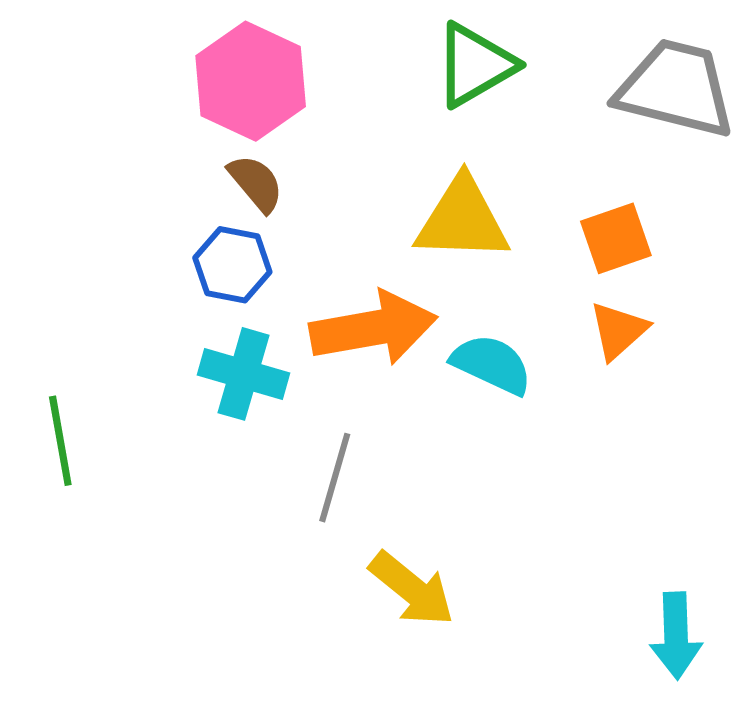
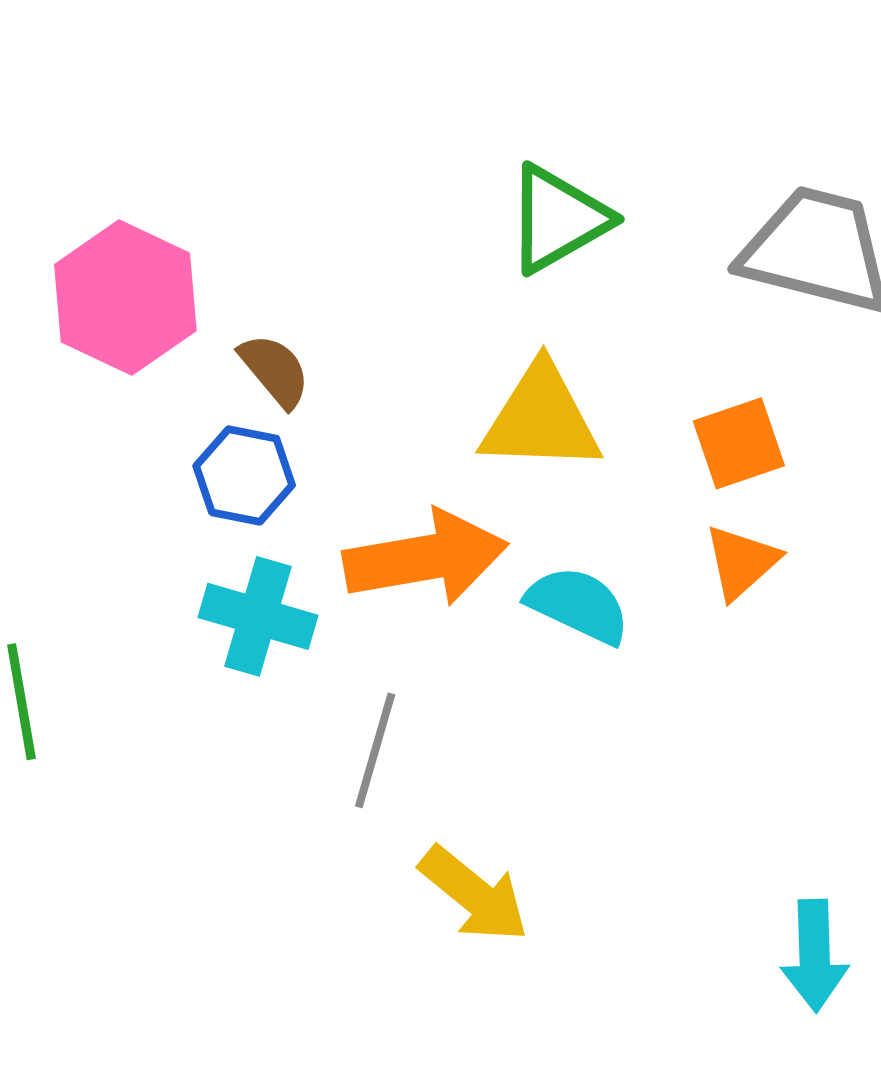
pink hexagon: (251, 81) -> (125, 298), moved

